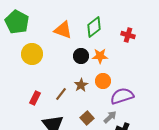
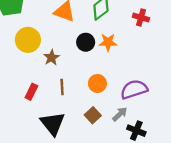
orange circle: (103, 81) -> (97, 83), moved
brown star: (81, 85) -> (51, 58), moved
brown line: (61, 94) -> (62, 87), turned -40

